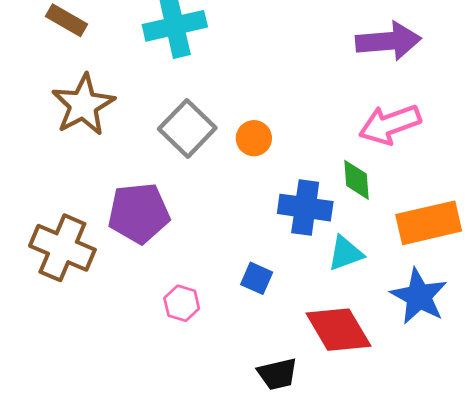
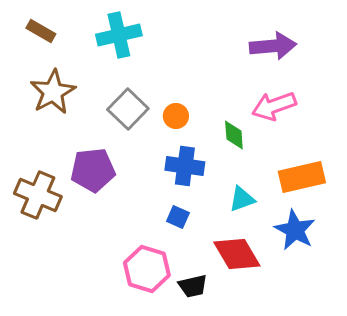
green diamond: (357, 180) -> (234, 135), moved
blue cross: (305, 208) -> (185, 166), moved
pink hexagon: (182, 303) -> (147, 269), moved, size x1.8

